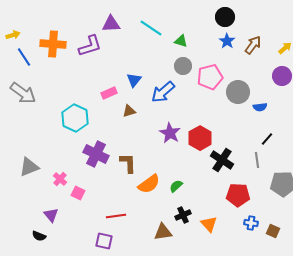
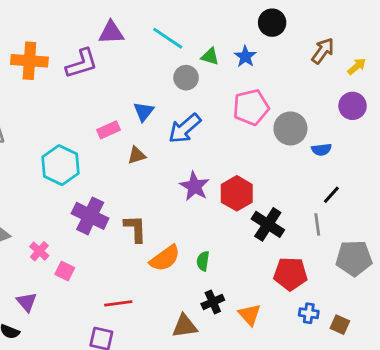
blue star: (227, 41) -> (245, 56), moved
brown arrow: (253, 45) -> (323, 51), moved
gray circle: (183, 66) -> (186, 78), moved
green semicircle: (176, 186) -> (203, 261), turned -40

